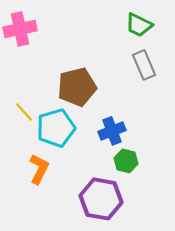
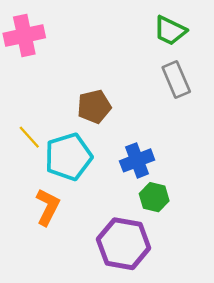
brown pentagon: (77, 87) -> (94, 107), size x0.7

